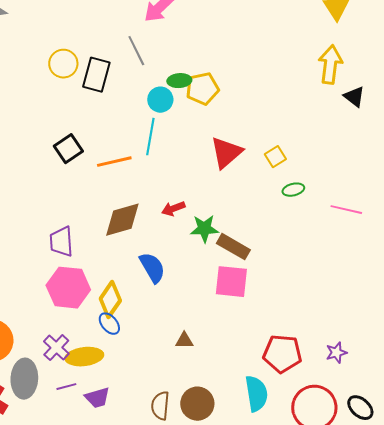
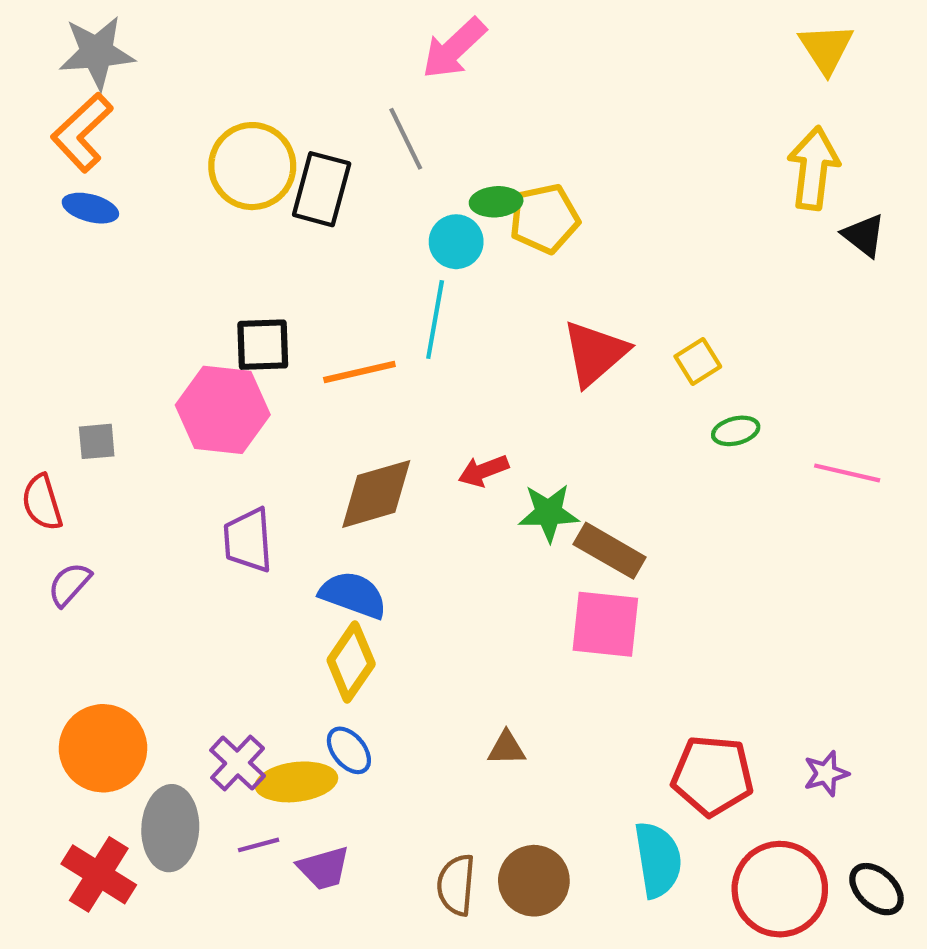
yellow circle: (63, 64) -> (252, 166), size x1.4
black square: (68, 149) -> (263, 345), turned 32
blue semicircle: (152, 268) -> (353, 595), moved, turned -40
pink hexagon: (68, 288) -> (223, 410), moved
blue ellipse: (109, 324) -> (349, 750), moved

